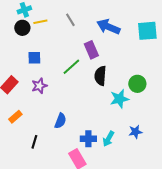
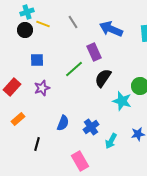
yellow line: (40, 22) -> (43, 24), turned 32
black semicircle: (100, 76) -> (103, 78), turned 30
cyan star: (119, 99) -> (122, 101), turned 30
blue cross: (88, 139) -> (91, 127), moved, turned -35

